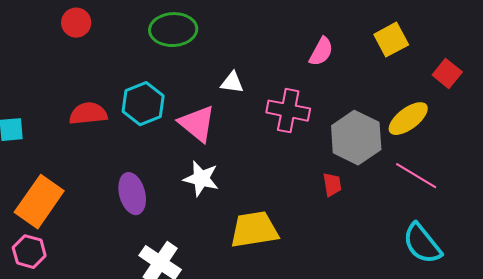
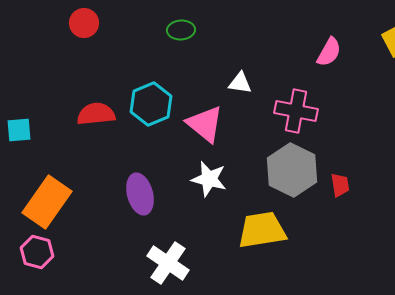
green ellipse: (173, 30) -> (181, 30), size x0.6
gray hexagon: (356, 138) -> (292, 170), moved

